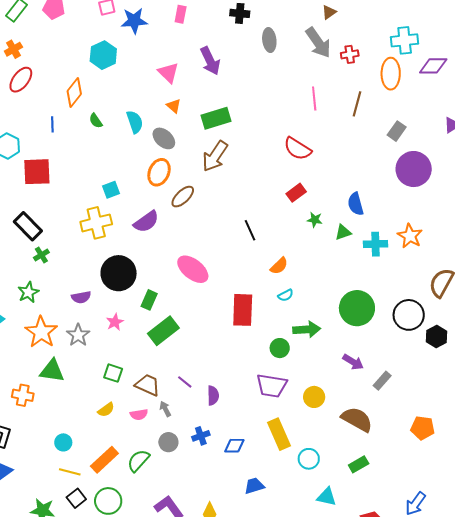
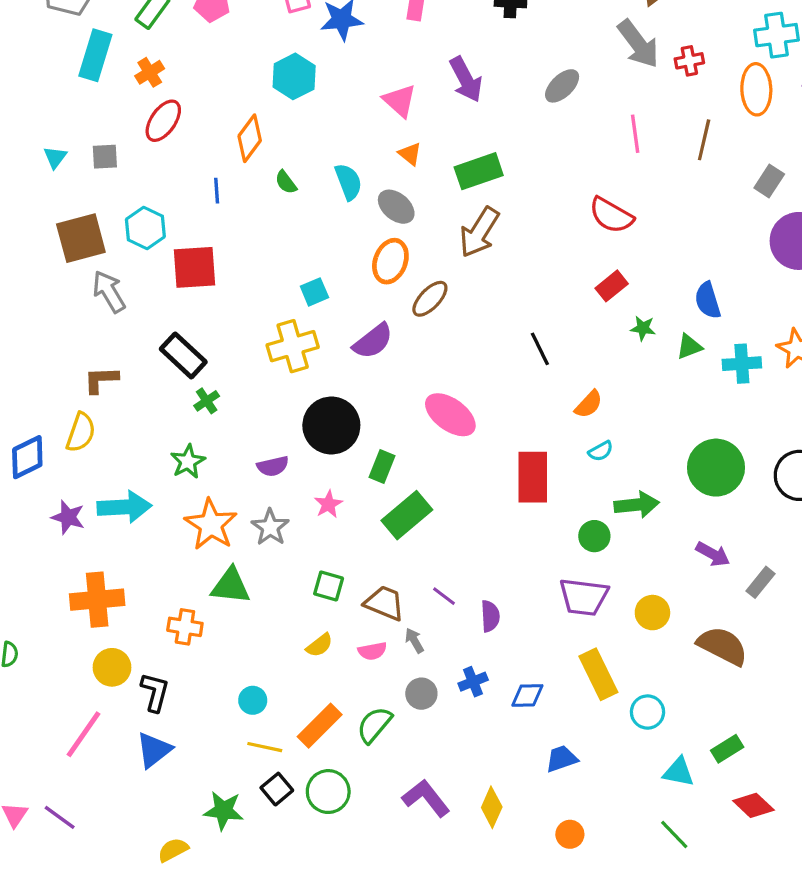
gray ellipse: (269, 40) -> (562, 86), moved, turned 55
green rectangle: (359, 464) -> (727, 749), moved

